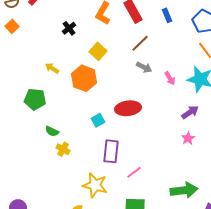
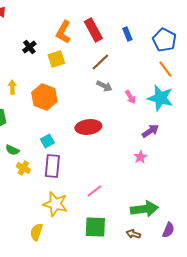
yellow square: (98, 51) -> (56, 59), moved, turned 30
yellow arrow: (52, 68) -> (12, 87), turned 56
cyan square: (98, 120) -> (47, 141), moved
pink star: (188, 138) -> (140, 157), moved
purple rectangle: (111, 151) -> (52, 166), moved

